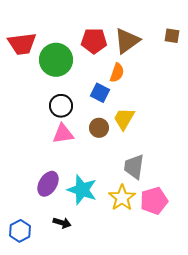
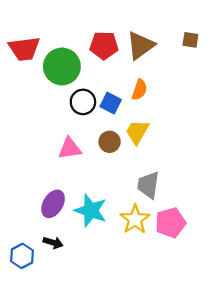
orange semicircle: (117, 73) -> (139, 90), moved
black circle: (61, 106) -> (83, 102), moved
black arrow: (62, 223) -> (53, 243), moved

